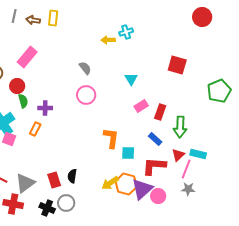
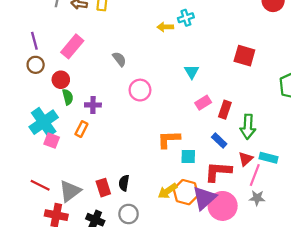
gray semicircle: (85, 68) -> (119, 59), moved
orange L-shape: (111, 138) -> (169, 139), turned -100
pink circle: (158, 196) -> (223, 206), size x1.6
gray circle: (66, 203) -> (129, 214), moved

